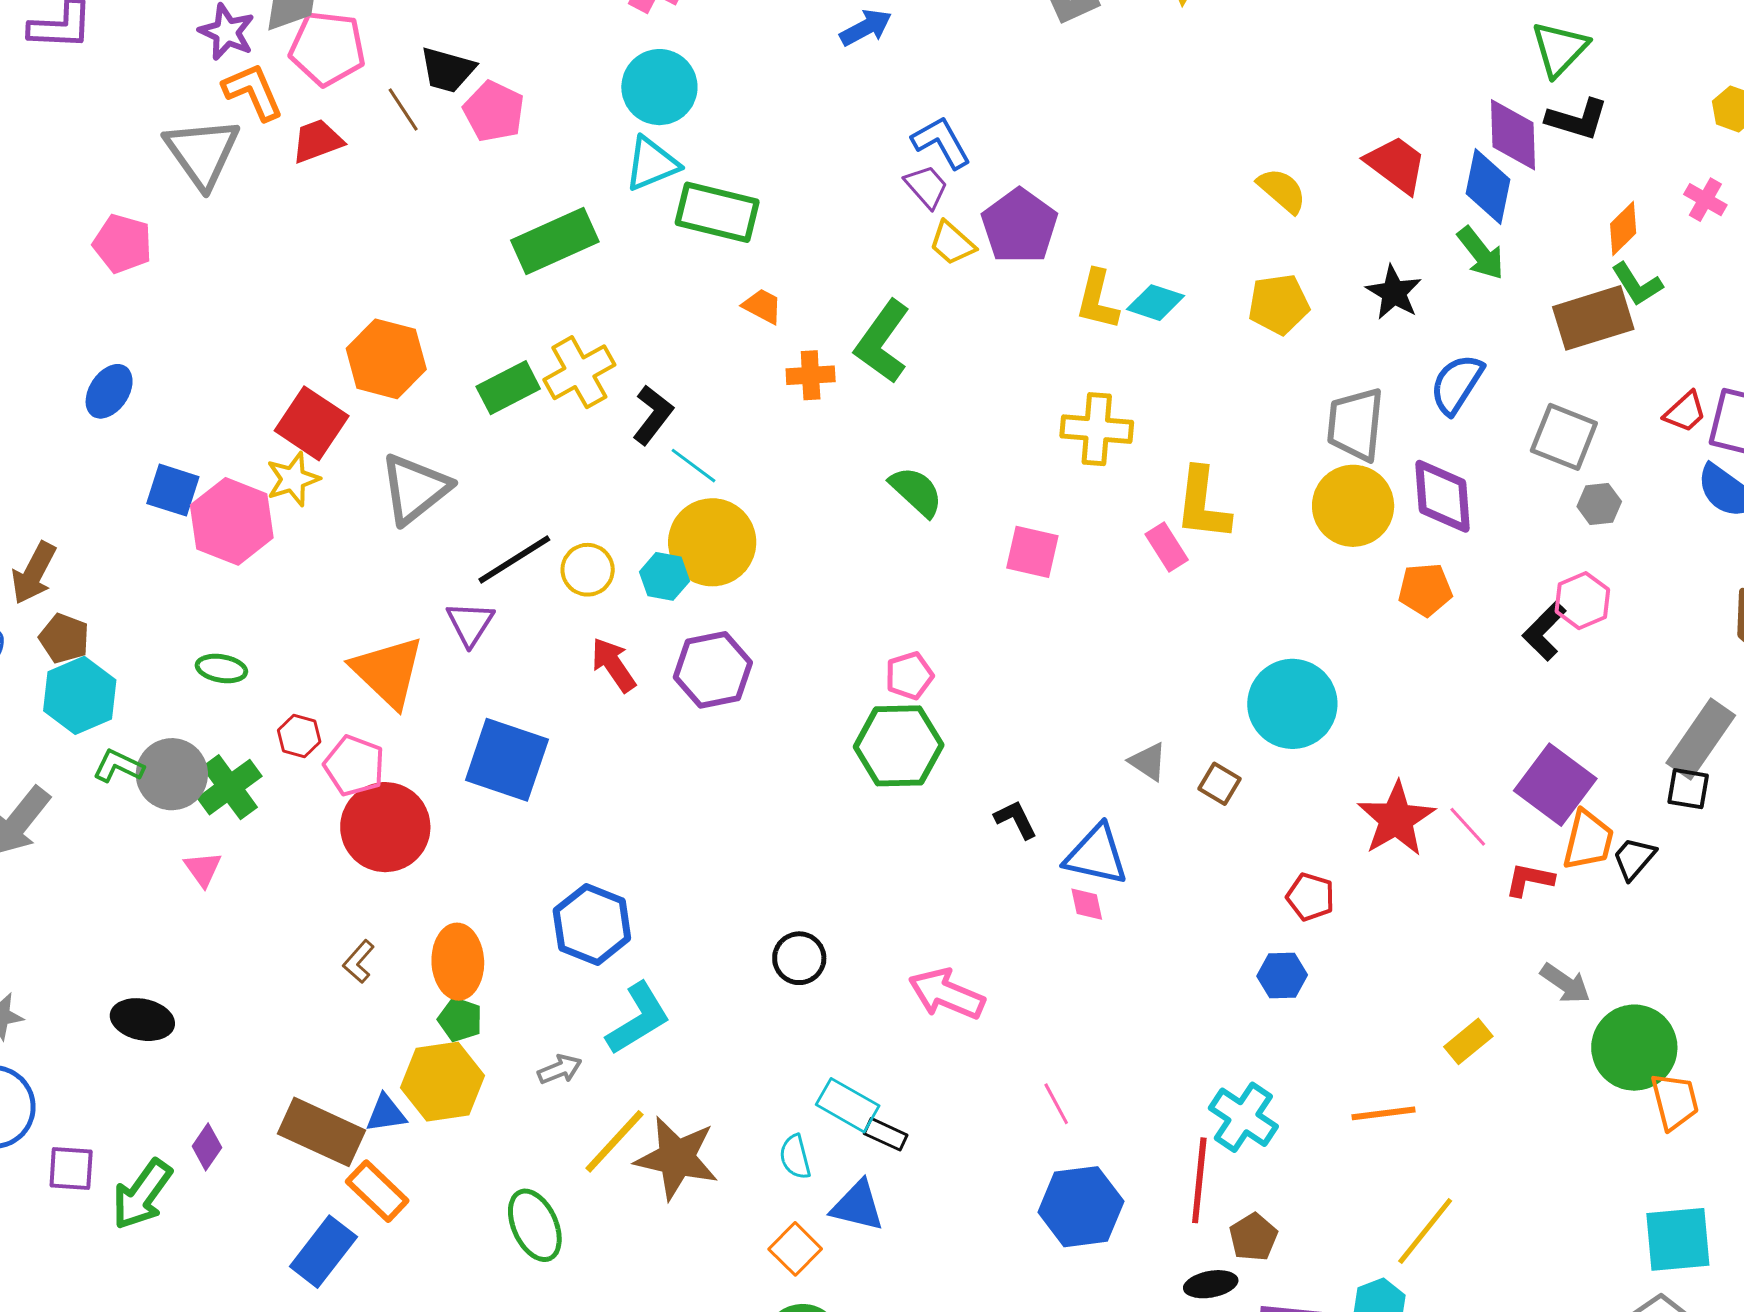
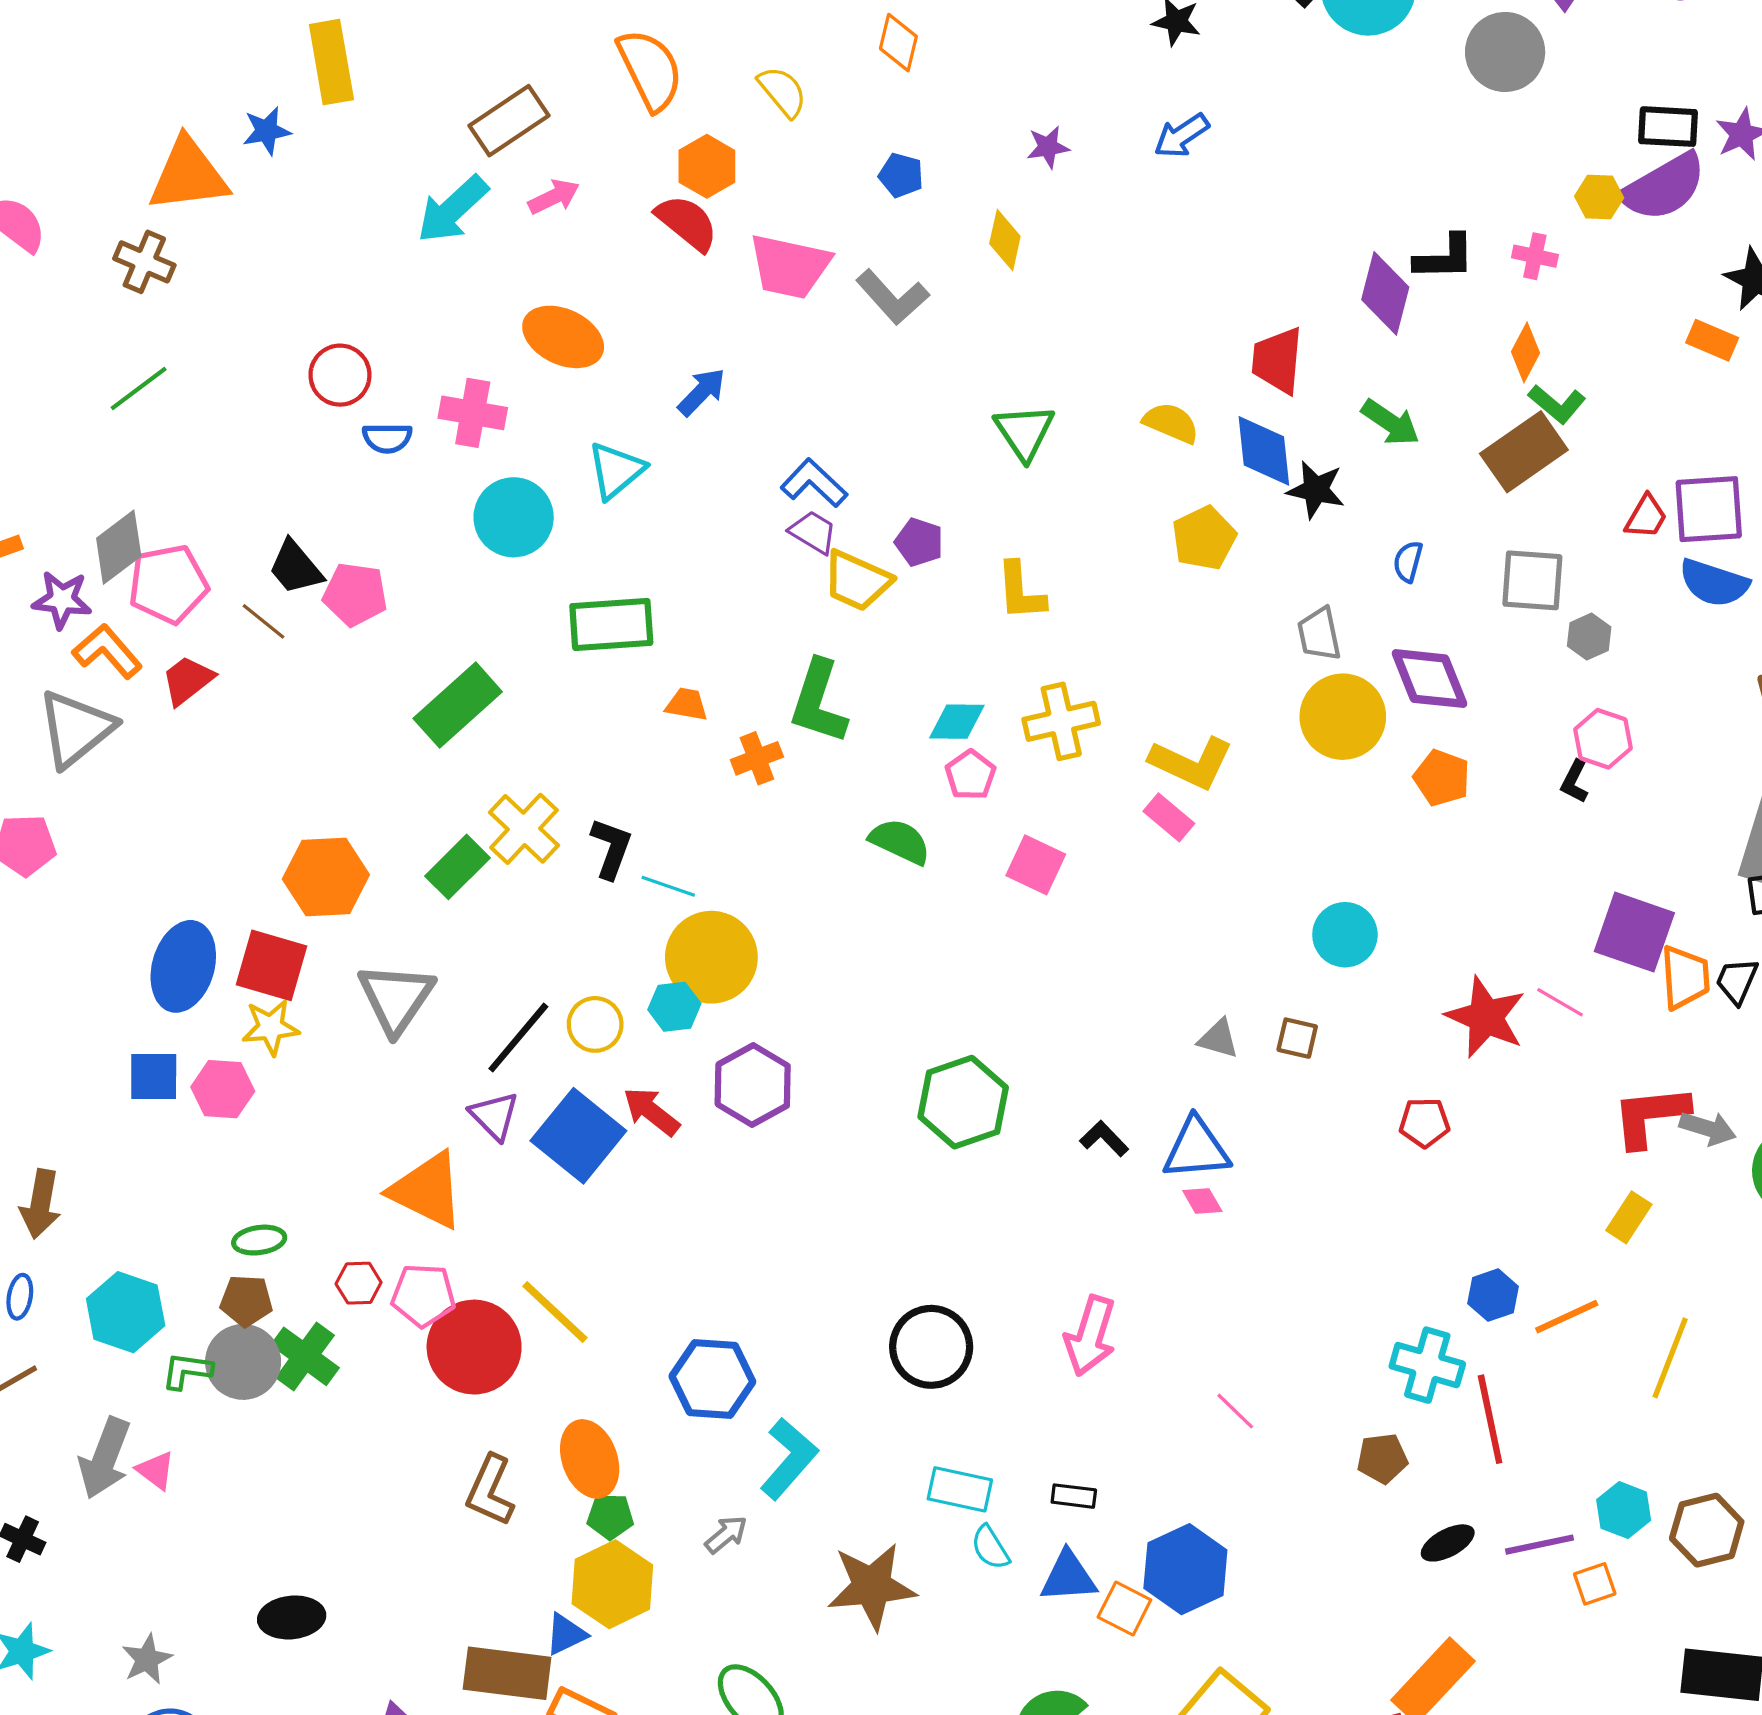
green triangle: (1560, 49) -> (1024, 432), moved
black trapezoid: (448, 70) -> (296, 567), turned 52
purple diamond: (1513, 135) -> (1385, 293), turned 34
gray triangle: (202, 153) -> (76, 729), turned 44
cyan triangle: (652, 164) -> (616, 470), moved
red trapezoid: (1396, 164) -> (1277, 360), turned -104
blue diamond: (1488, 187) -> (1264, 451), moved
pink cross: (1705, 200) -> (1535, 256), moved
purple pentagon: (1020, 226) -> (919, 542), size x0.6
yellow trapezoid: (952, 243) -> (857, 581), size x1.4
cyan diamond: (1156, 303) -> (957, 722), moved
blue semicircle: (1457, 384) -> (1408, 562), size x0.6
blue ellipse: (109, 391) -> (183, 966), moved, size x1.5
gray trapezoid: (1355, 424) -> (1319, 634), size x0.7
yellow star: (293, 479) -> (271, 1027), turned 30
yellow L-shape: (1203, 504) -> (1191, 763), turned -54
pink hexagon: (232, 521) -> (223, 1089), size x0.7
pink square: (1032, 552) -> (1036, 865), turned 30
orange pentagon: (1425, 590) -> (1442, 778), turned -30
black L-shape: (1544, 631) -> (1575, 782), size x0.7
brown pentagon: (64, 638) -> (246, 1301), moved
pink pentagon: (909, 676) -> (970, 775), moved
cyan circle: (1292, 704) -> (1345, 935), size x0.7
blue square: (507, 760) -> (578, 1136), moved, turned 38
pink triangle: (203, 869) -> (156, 1470), moved
red L-shape: (1530, 880) -> (1650, 1116), moved, size x1.6
black circle: (799, 958) -> (931, 1347), size x1.5
brown L-shape: (359, 962) -> (490, 1490), size x1.6
blue hexagon: (1282, 975) -> (1493, 1295), moved
pink arrow: (947, 994) -> (1090, 1336), turned -78
cyan rectangle: (848, 1105) -> (960, 1489), moved
yellow line: (614, 1141) -> (555, 1312), moved, turned -72
red line: (1199, 1180) -> (1490, 1419), moved
blue hexagon: (1081, 1207) -> (1185, 1569), moved
yellow line: (1425, 1231) -> (1670, 1358), moved
brown pentagon: (1253, 1237) -> (1382, 1458), moved, turned -30
orange square: (795, 1249) -> (1124, 1609), moved

